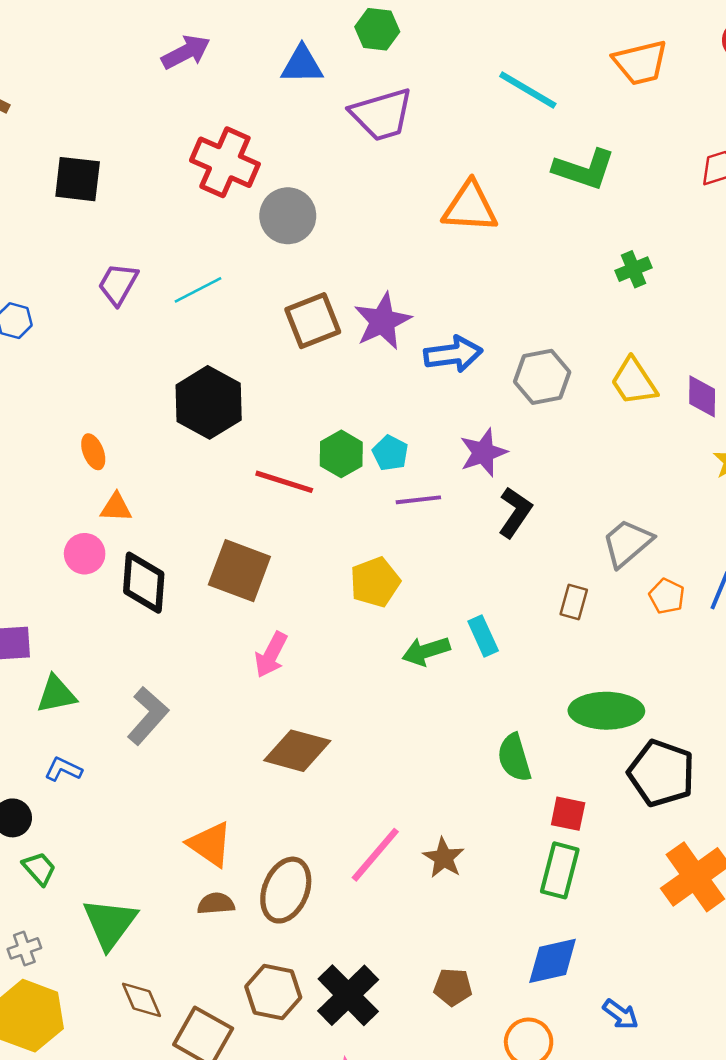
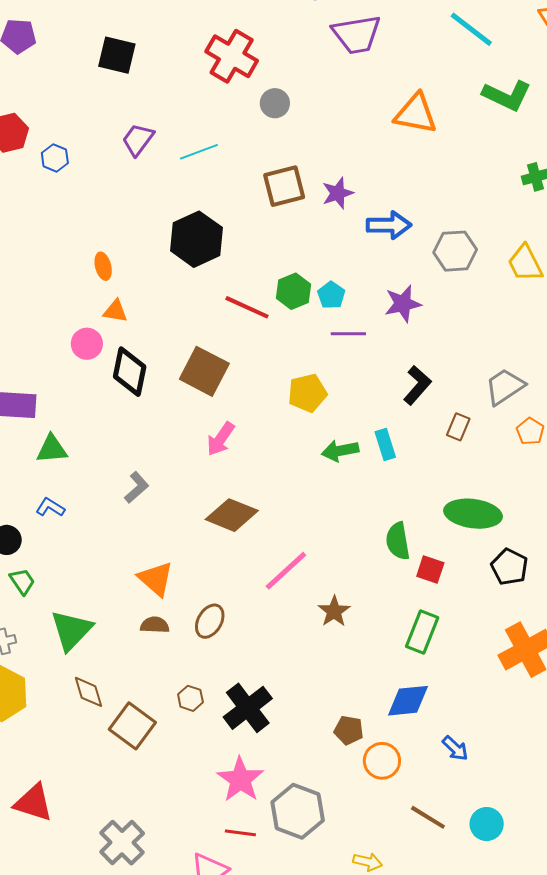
gray circle: (288, 216) -> (275, 103), size x0.7
purple star: (382, 321) -> (338, 193), size x0.7
black L-shape: (515, 512) -> (417, 385), moved
gray L-shape: (148, 716) -> (137, 487), moved, size x0.7
black pentagon: (661, 773) -> (509, 567), size x0.7
red square: (568, 814) -> (430, 570), moved
pink line: (375, 855) -> (286, 571), moved
brown ellipse: (286, 890) -> (210, 621), size x0.7
brown pentagon: (453, 987) -> (349, 730), moved
brown hexagon: (273, 992) -> (190, 698), size x0.6

